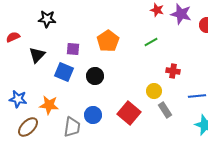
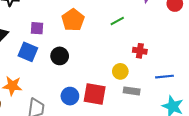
gray rectangle: (165, 110) -> (132, 91), turned -49
red square: (129, 113) -> (95, 94), turned -30
blue circle: (93, 115) -> (70, 96), moved

